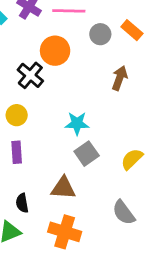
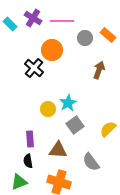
yellow circle: (17, 115) -> (48, 109), moved
cyan star: (77, 123) -> (68, 103), turned -30
purple rectangle: (17, 152) -> (30, 139), moved
gray semicircle: (124, 213) -> (91, 162), moved

